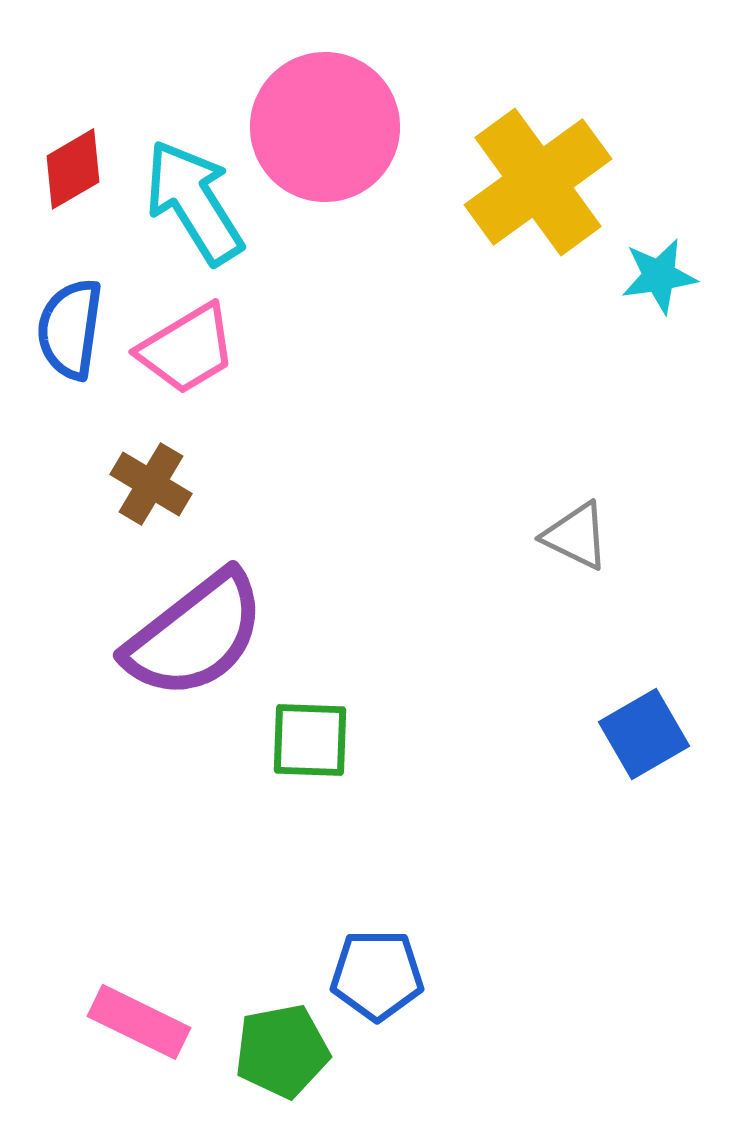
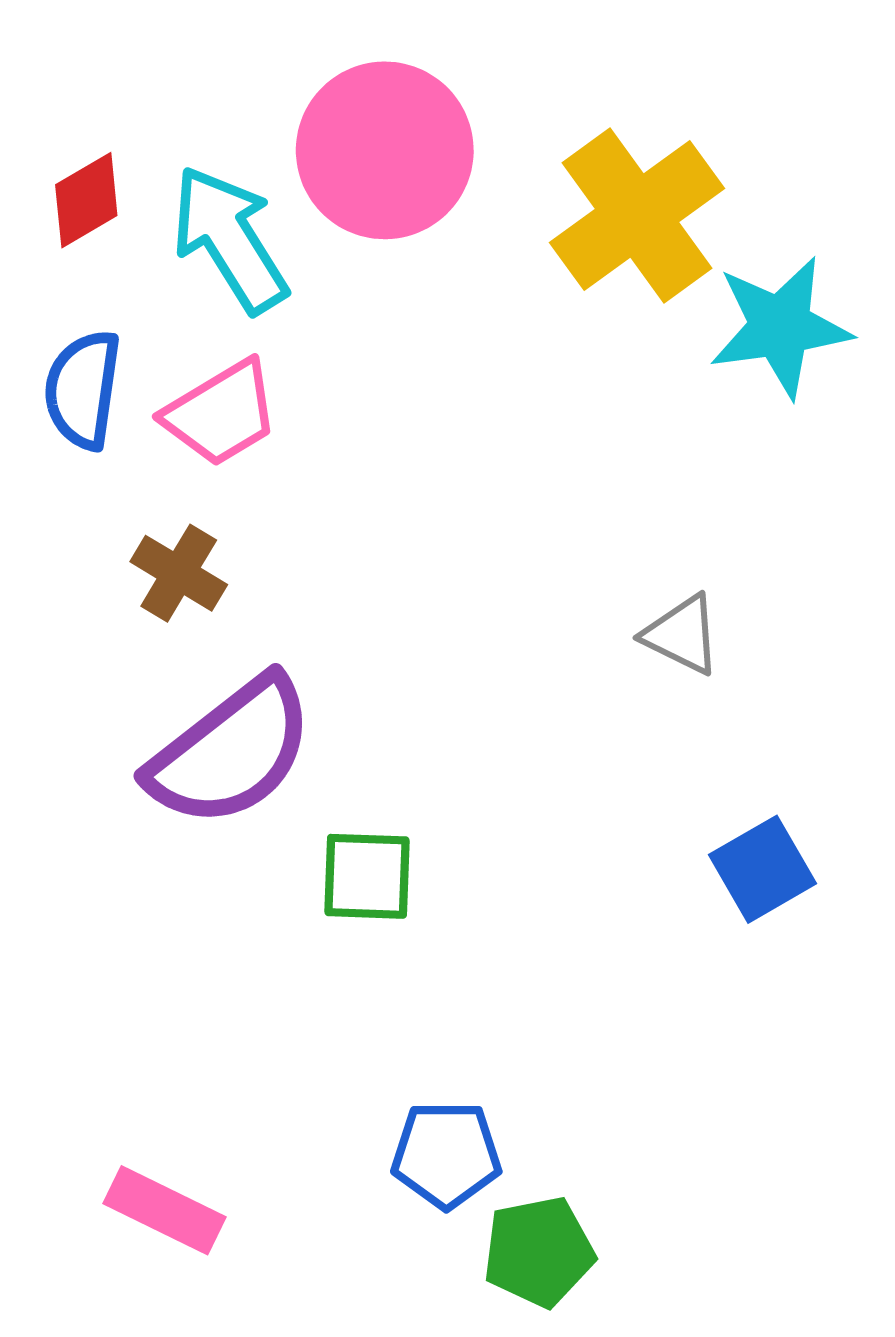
cyan star: (659, 276) -> (780, 327), size x1.6
green pentagon: (282, 1051) -> (539, 1252), moved

